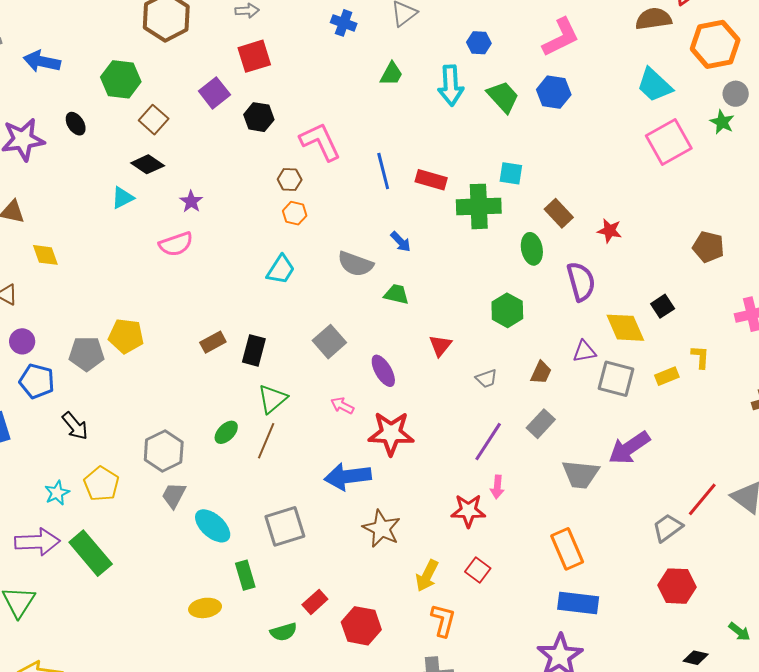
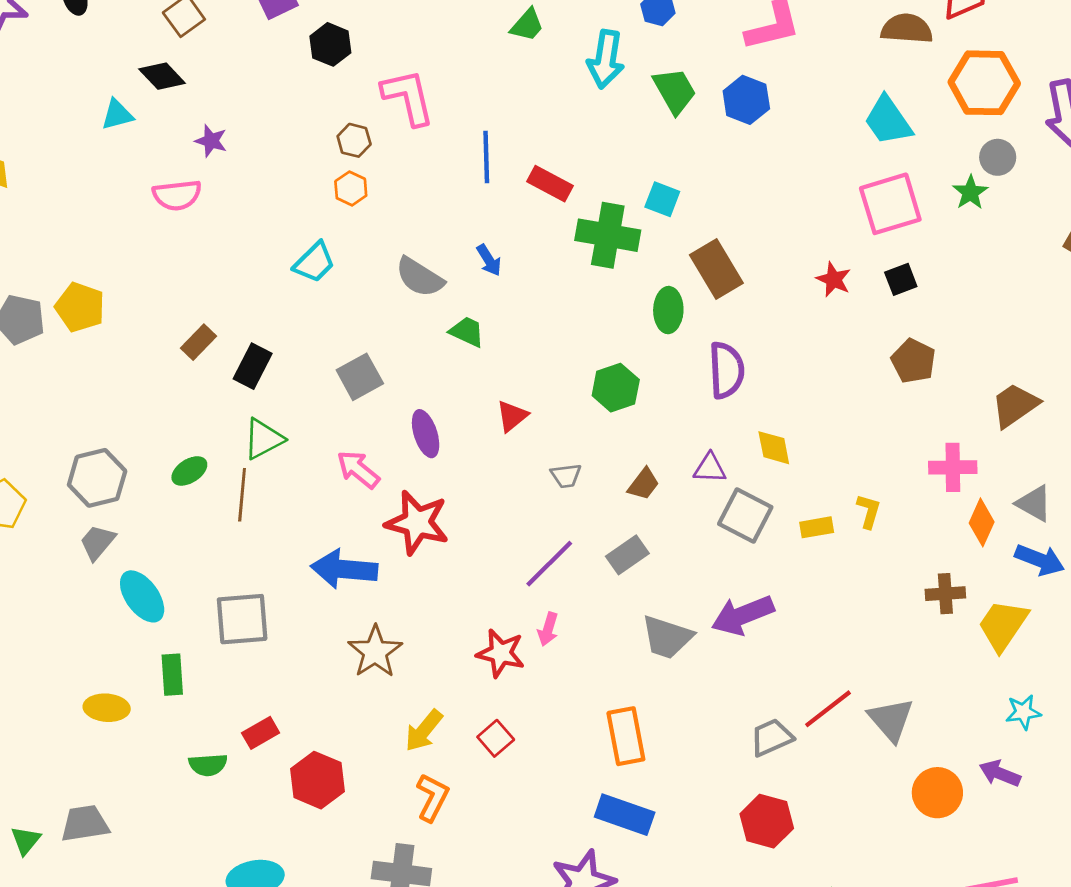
purple star: (191, 202) -> (211, 141), turned -30
brown rectangle: (559, 213) -> (716, 269), size x1.4
red star: (610, 231) -> (834, 279), moved
black square: (663, 306) -> (901, 279), moved
yellow diamond: (625, 328) -> (774, 448), size x0.7
brown rectangle: (213, 342) -> (199, 342), turned -30
pink arrow: (342, 406) -> (358, 469), size x1.4
brown line: (266, 441) -> (242, 495), turned -30

